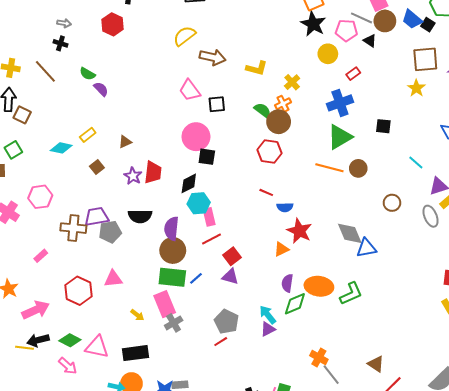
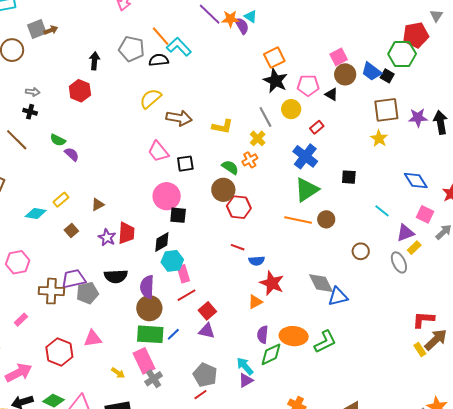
gray line: (362, 18) -> (265, 117), moved, turned 40
blue cross: (340, 103) -> (305, 156), turned -30
brown circle: (279, 122) -> (223, 190), moved

